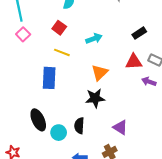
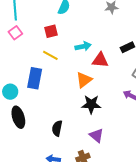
red square: (59, 28) -> (51, 31), turned 32
red triangle: (134, 62) -> (100, 60), moved
black star: (95, 98) -> (91, 104), moved
cyan circle: (59, 133) -> (10, 92), moved

